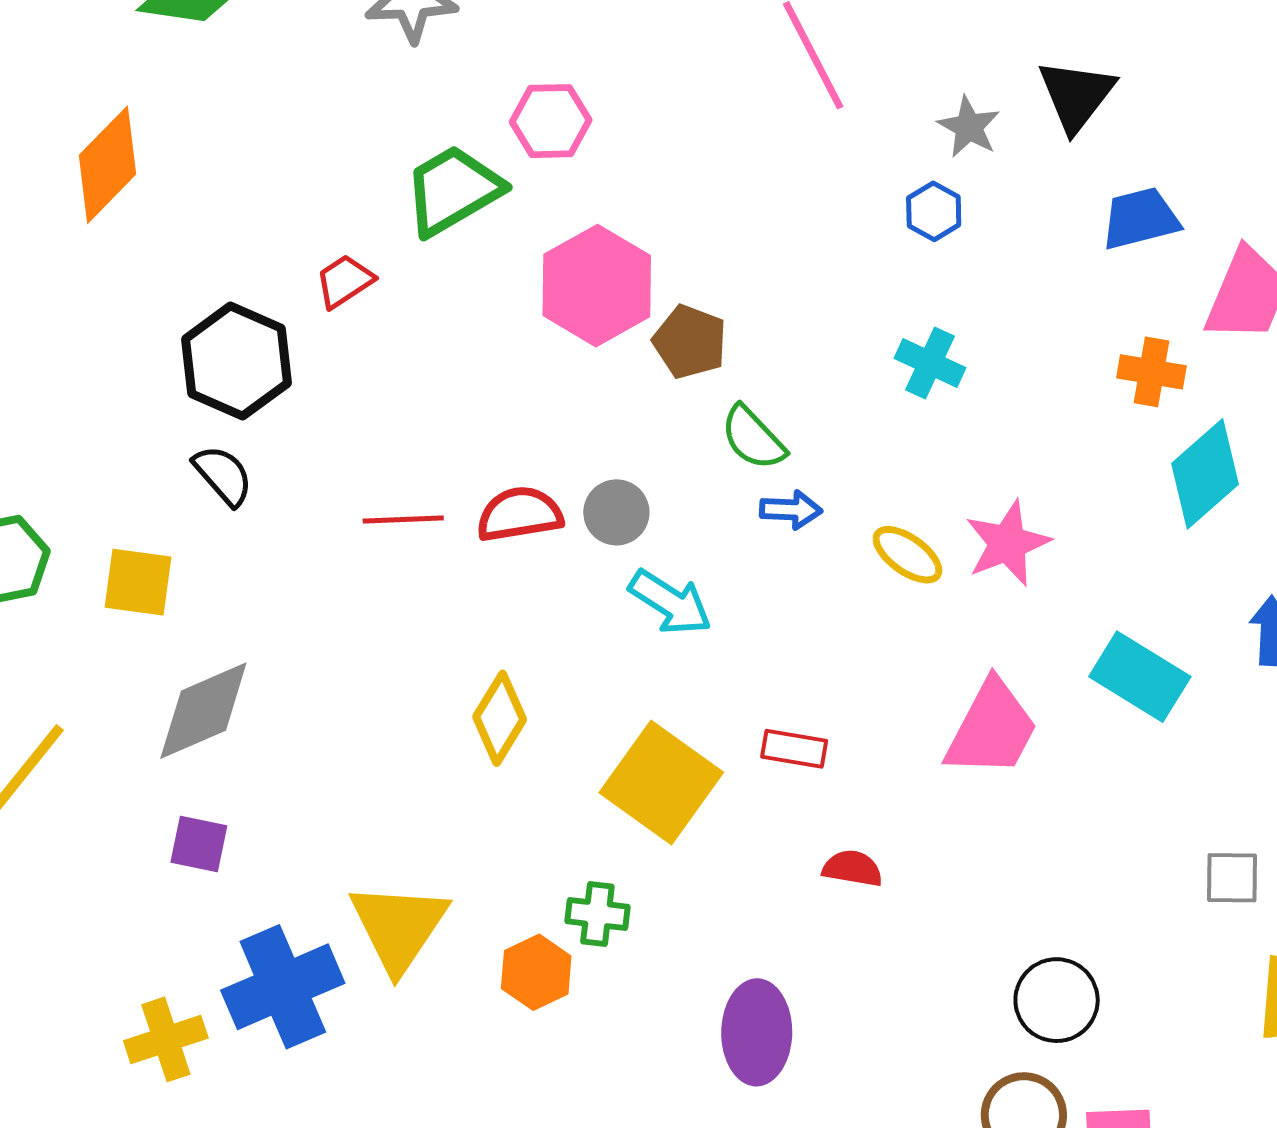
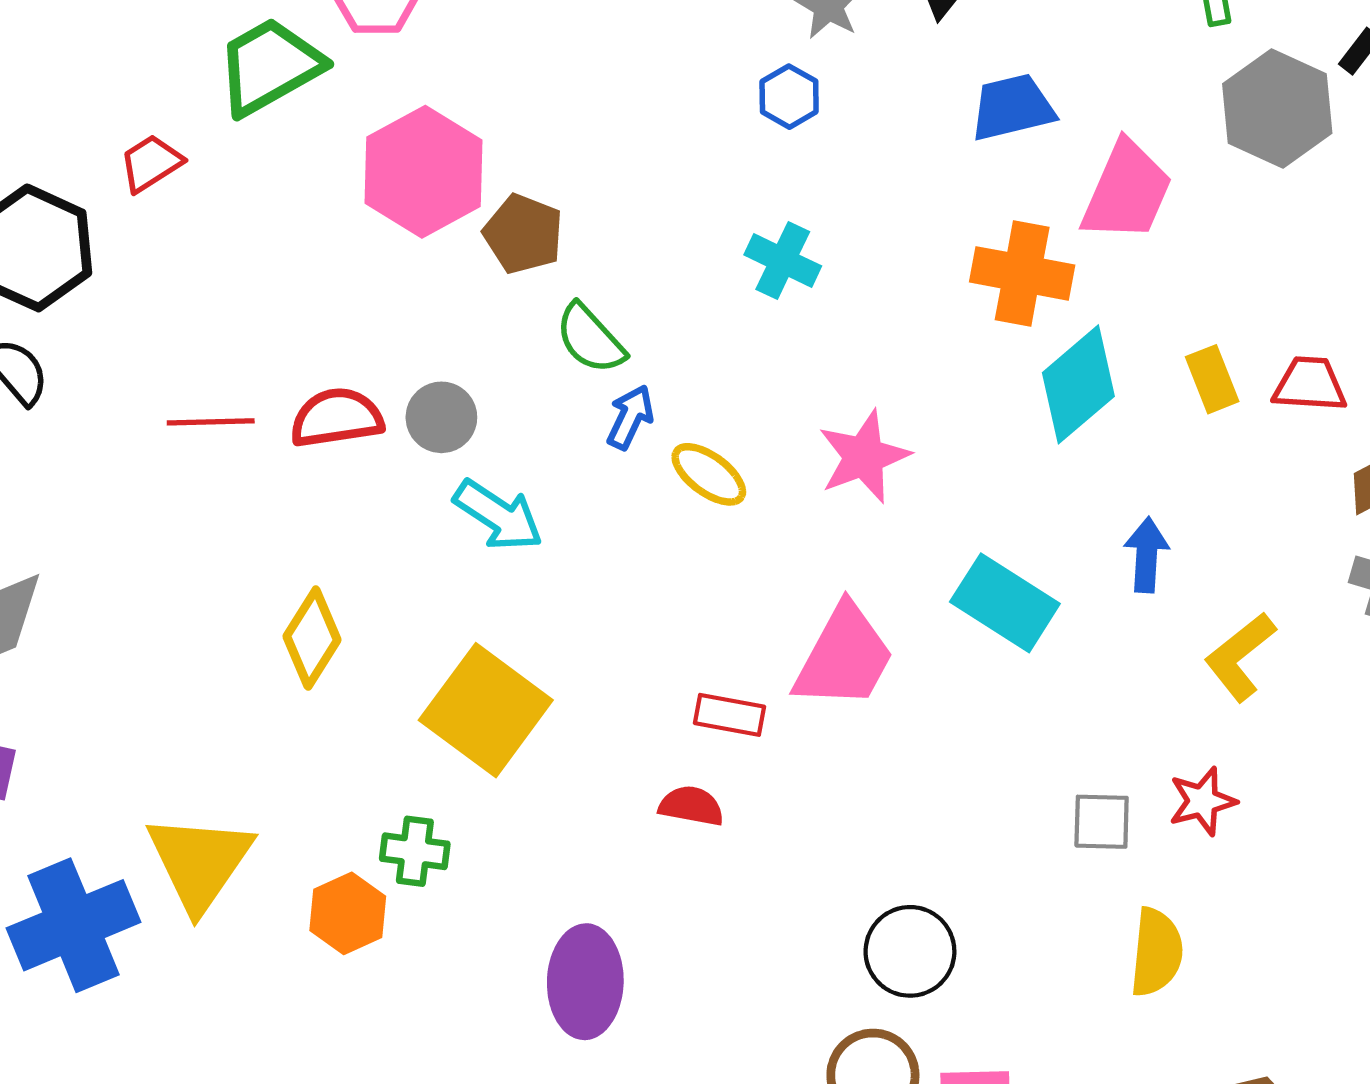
orange cross: (1151, 372) -> (1022, 273), size x1.4
blue arrow: (791, 510) -> (630, 417), turned -68
yellow ellipse: (907, 555) -> (709, 474), moved
red rectangle: (794, 749) -> (729, 715), moved

